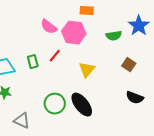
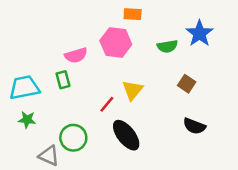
pink semicircle: (49, 27) -> (76, 55), moved, turned -54
red line: (55, 56) -> (107, 104), moved
green circle: (55, 104) -> (73, 138), moved

